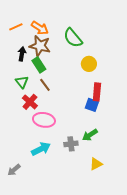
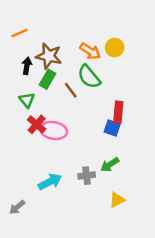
orange arrow: (40, 28) -> (90, 51), moved
green semicircle: (73, 38) -> (89, 77), moved
yellow circle: (89, 64) -> (115, 48), moved
green rectangle: (39, 65) -> (48, 79), turned 63
brown line: (45, 85) -> (71, 90), moved
pink ellipse: (44, 120) -> (54, 130), moved

